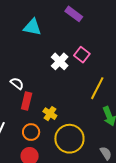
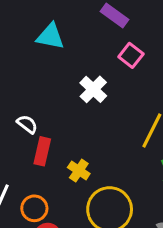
pink square: (82, 55) -> (131, 55), moved
orange circle: (31, 132) -> (34, 208), moved

